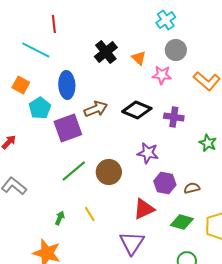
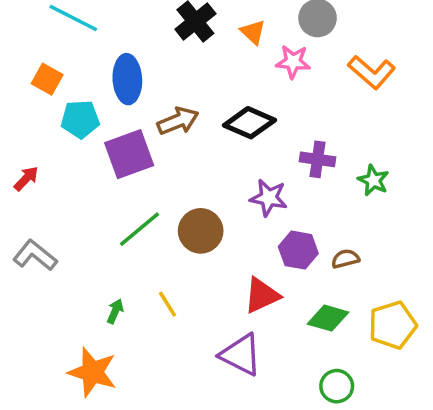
cyan pentagon: (40, 108) -> (80, 119), turned 30
purple cross: (174, 117) -> (318, 159), moved
purple triangle: (132, 243) -> (241, 355), turned -36

